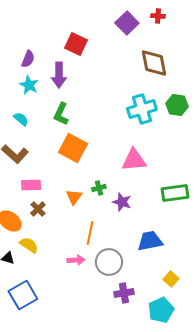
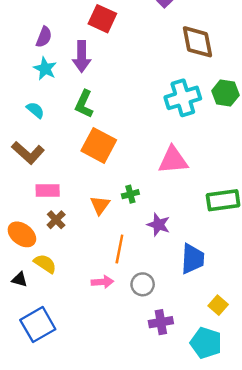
purple star: (122, 202) -> (158, 225), moved
blue trapezoid: (150, 241) -> (193, 259), turned 104
gray circle: (109, 262) -> (143, 284), size x0.7
cyan pentagon: (161, 310) -> (206, 343), turned -30

